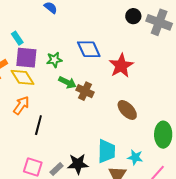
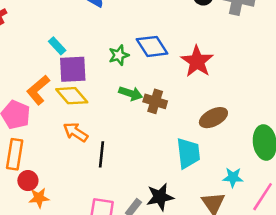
green star: (54, 60) -> (119, 55), moved
orange arrow: (21, 105) -> (76, 132), turned -84
brown ellipse: (127, 110) -> (213, 118), turned -65
cyan trapezoid: (106, 151) -> (188, 153), moved

